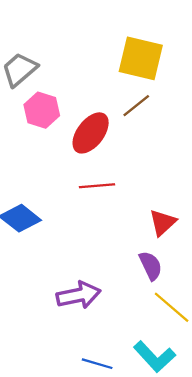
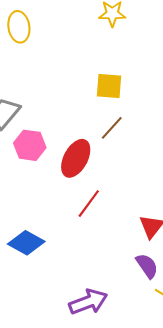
yellow square: (141, 58) -> (109, 86), size x0.7
red line: (97, 186) -> (89, 204), turned -40

